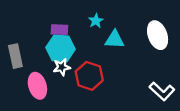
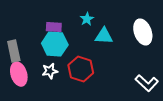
white star: (62, 67) -> (50, 71), moved
pink ellipse: (37, 86) -> (19, 74), moved

